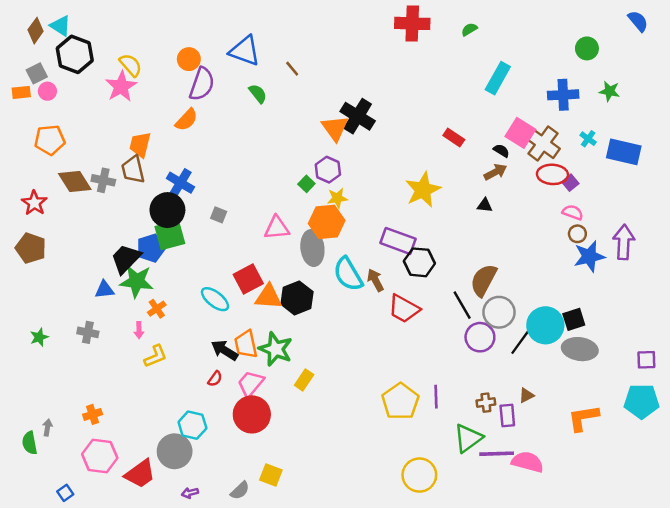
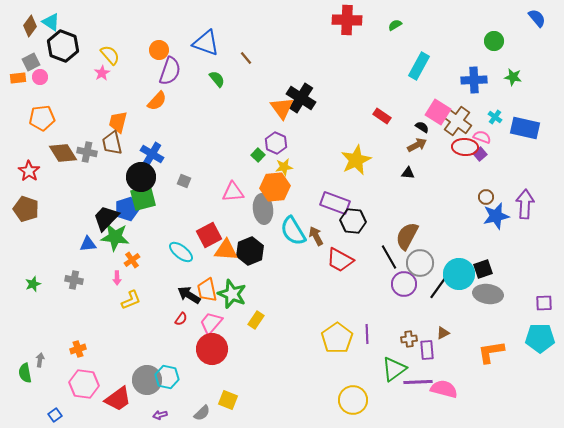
pink star: (121, 86) -> (102, 73), size x0.6
pink semicircle: (573, 212) -> (482, 137), moved
cyan hexagon: (192, 425) -> (167, 377), moved

